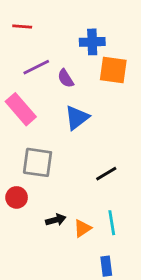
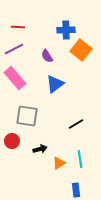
red line: (22, 26) -> (18, 27), moved
purple line: (36, 67) -> (14, 49), moved
orange square: (113, 70) -> (81, 50), turned 30
black arrow: (56, 220) -> (40, 149), moved

